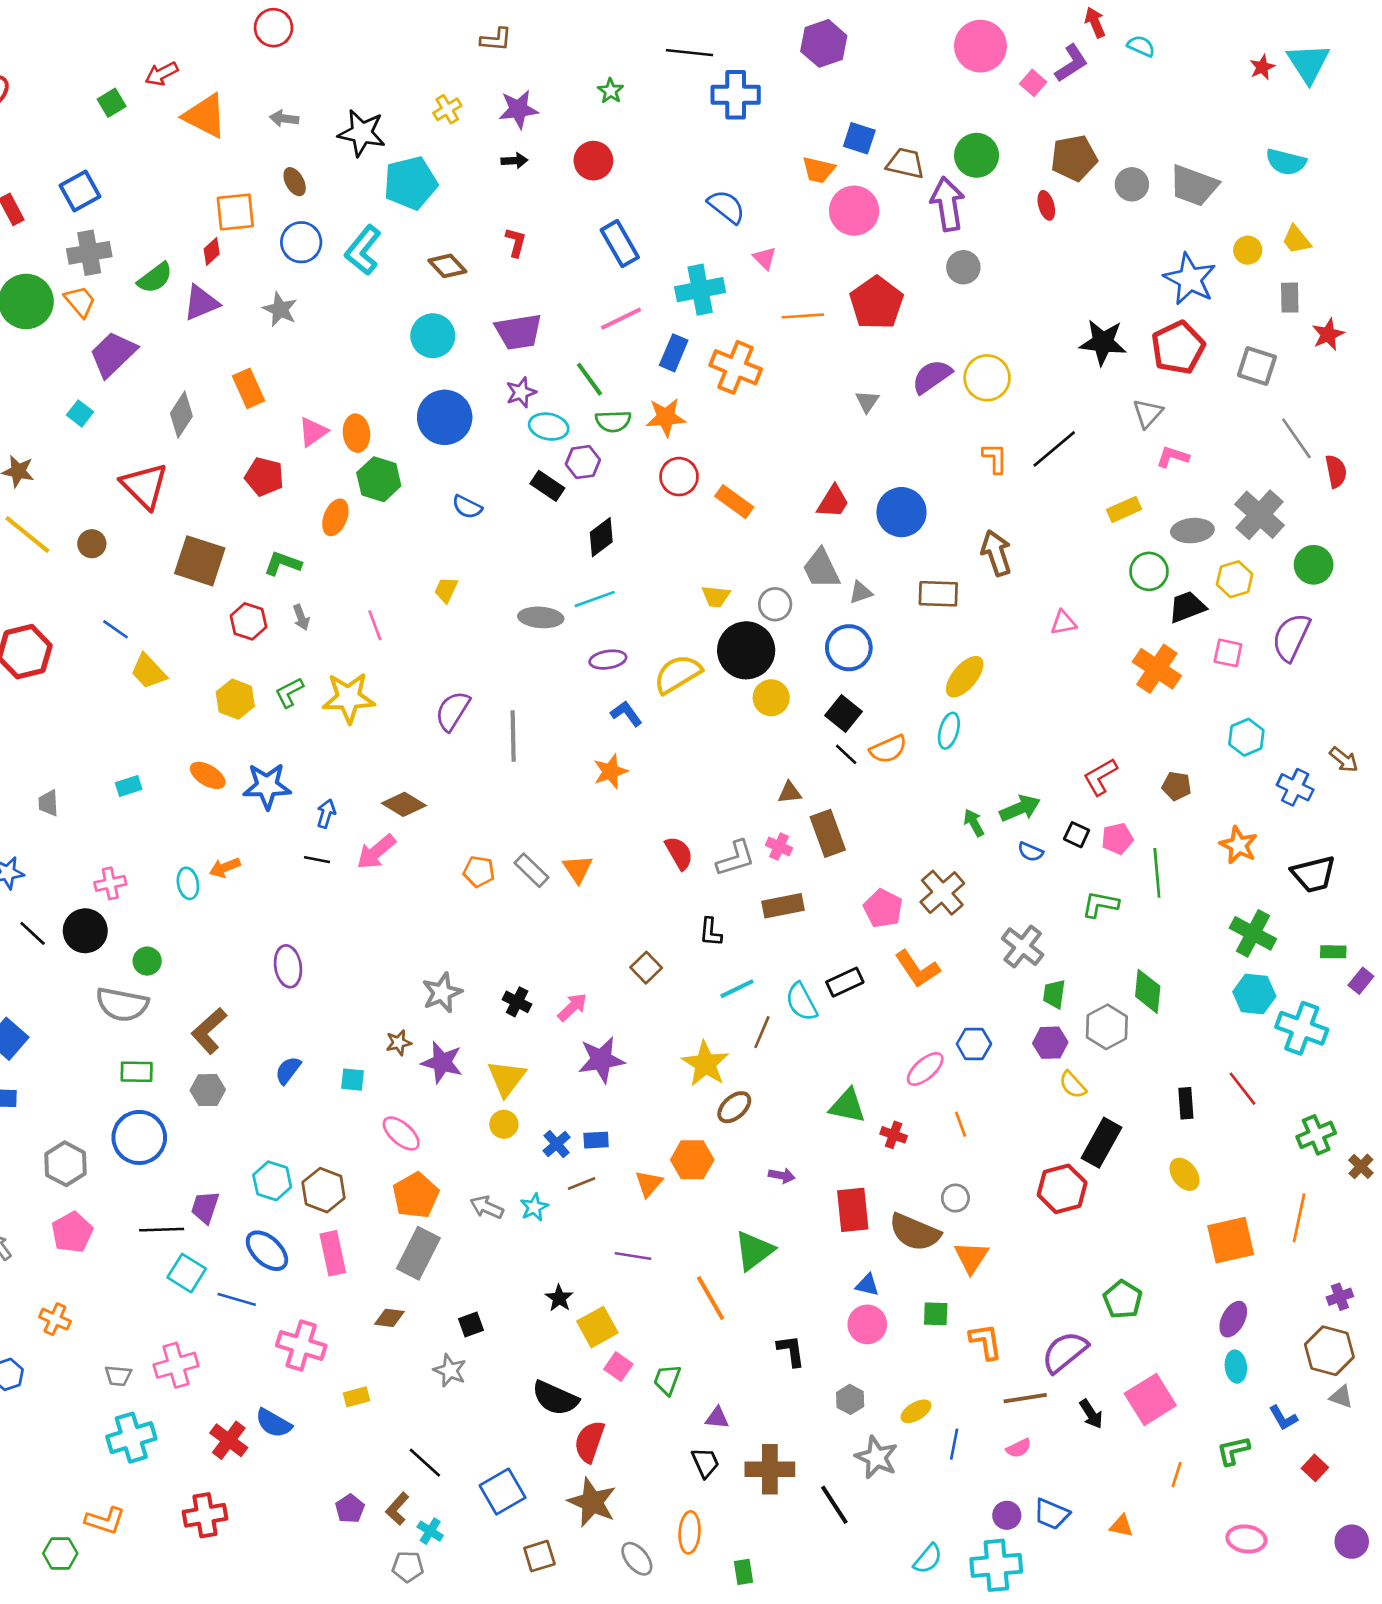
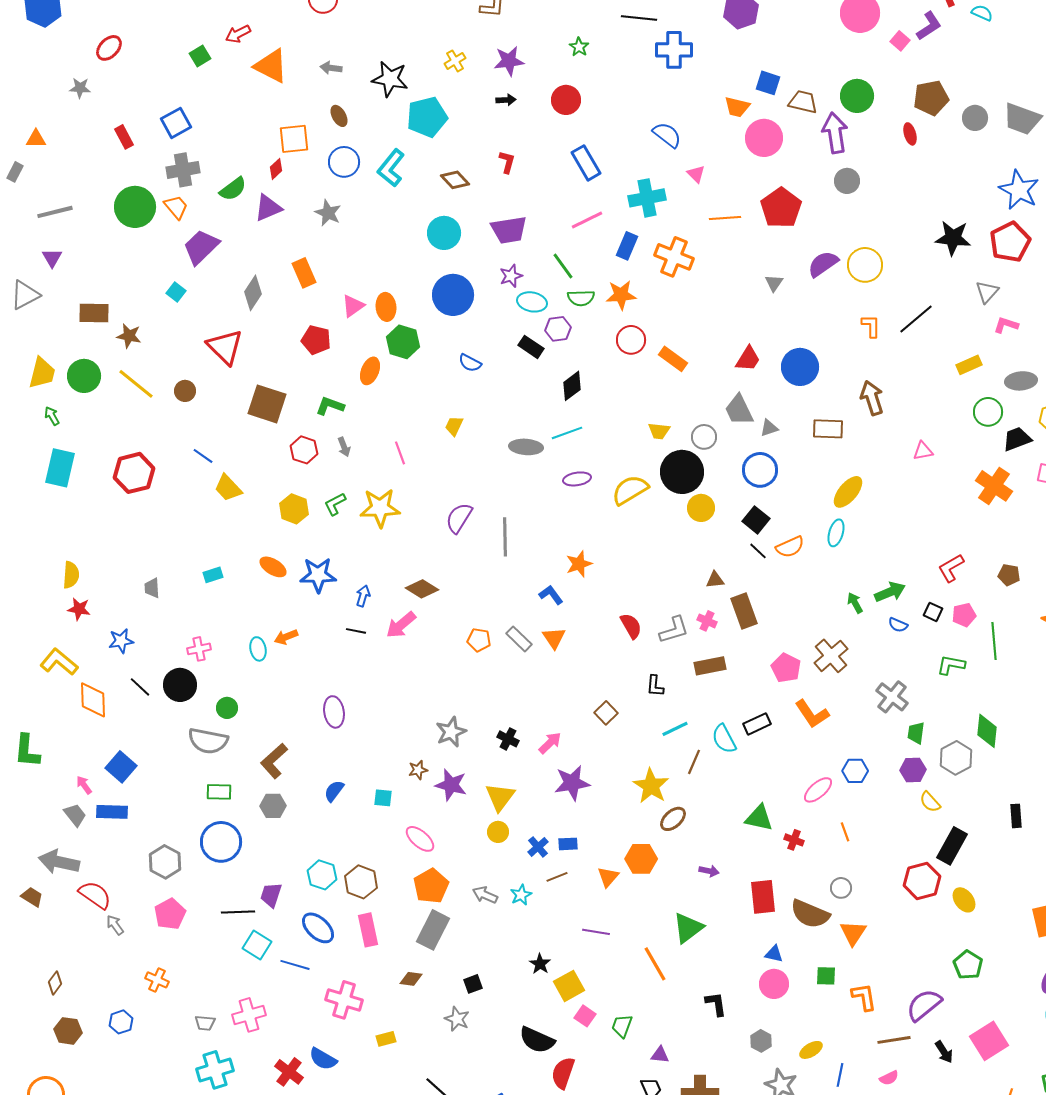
blue L-shape: (626, 714) -> (551, 595), moved
yellow ellipse: (1185, 1174) -> (964, 900), moved

